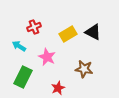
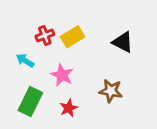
yellow rectangle: (68, 34) -> (73, 37), moved
red star: (58, 88) -> (69, 108), moved

